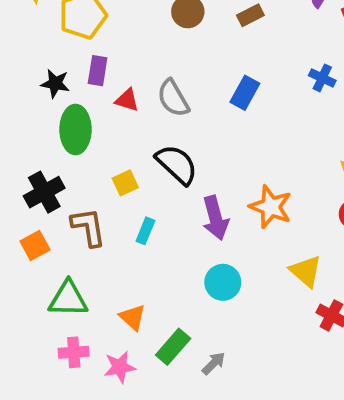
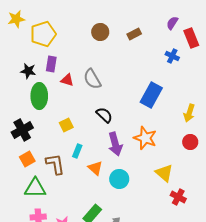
blue cross: (322, 78) -> (172, 56), moved
blue rectangle: (245, 93) -> (151, 95), moved, size x1.4
black semicircle: (177, 164) -> (104, 115), moved, size x0.7
brown L-shape: (88, 227) -> (55, 164), moved
orange square: (35, 245) -> (27, 159), moved
orange triangle: (133, 317) -> (95, 168), moved

